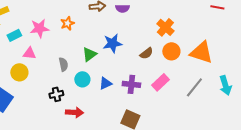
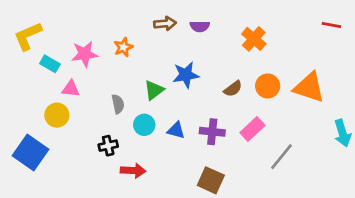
orange cross: (165, 27) -> (254, 39), moved
cyan rectangle: (14, 35) -> (50, 64), turned 56
blue triangle: (105, 83) -> (176, 130), turned 40
gray line: (194, 87) -> (282, 157), moved

